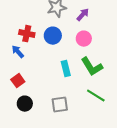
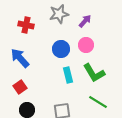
red cross: (27, 34) -> (26, 25), moved
blue circle: (53, 36) -> (61, 49), moved
blue arrow: (18, 52) -> (20, 58), size x1.5

